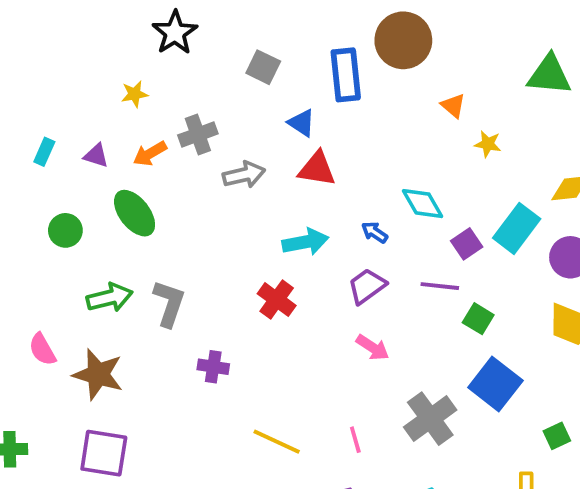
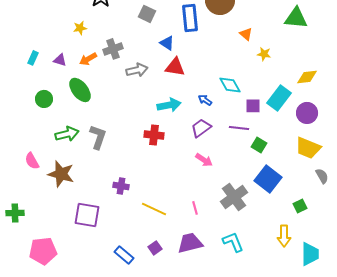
purple square: (467, 244) -> (253, 106), turned 35
red cross: (277, 300) -> (154, 135), turned -30
purple cross: (213, 367) -> (121, 186), moved
purple square: (104, 453) -> (87, 215), moved

